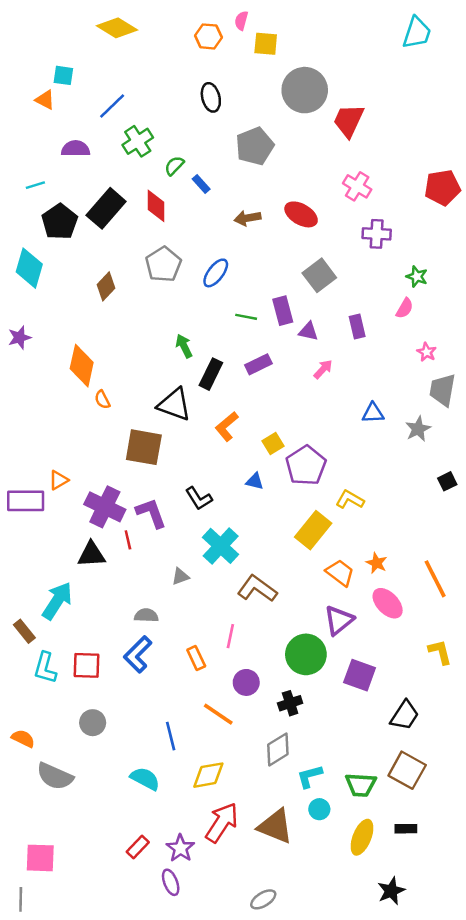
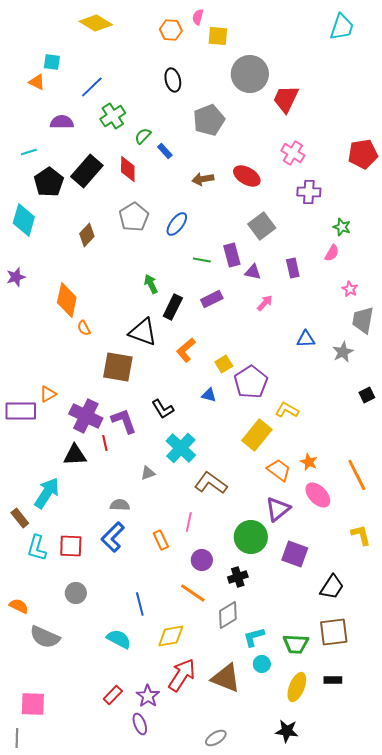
orange line: (218, 714) -> (193, 593), moved
brown square: (407, 770) -> (334, 632), turned -36
black star: (391, 891) -> (287, 731), moved, turned 30

